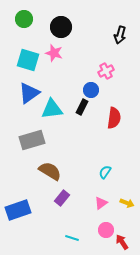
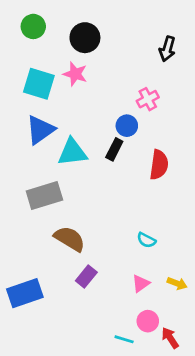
cyan semicircle: (105, 172) -> (146, 240), turned -96
cyan line: (72, 238) -> (124, 339), moved

